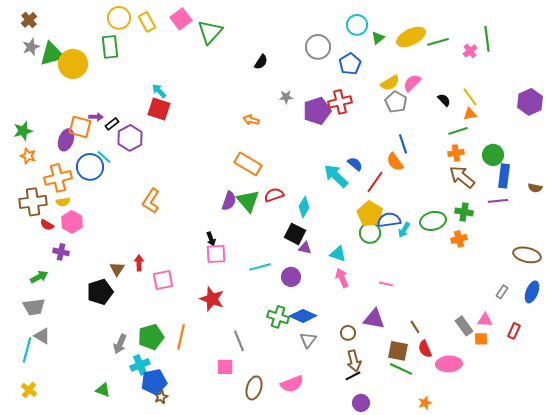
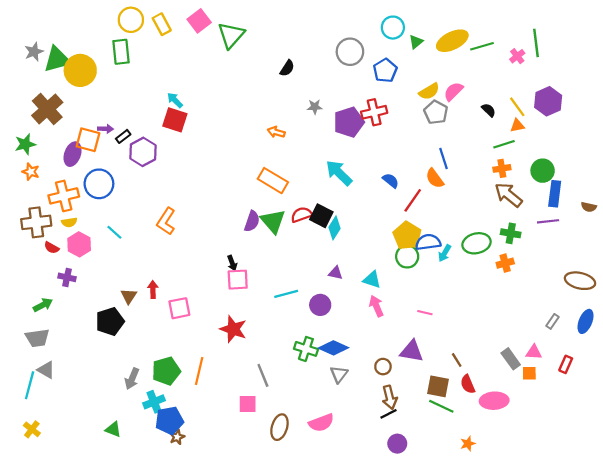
brown cross: (29, 20) -> (47, 109), moved, size x1.8
purple hexagon: (530, 102) -> (548, 101), moved
cyan line: (104, 157) -> (114, 232), moved
cyan arrow: (336, 176) -> (339, 173), moved
black square: (295, 234) -> (321, 216), moved

